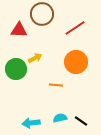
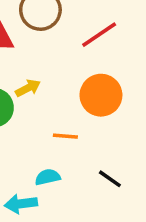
cyan semicircle: (60, 118) -> (48, 177), moved
black line: (81, 121) -> (110, 179), moved

